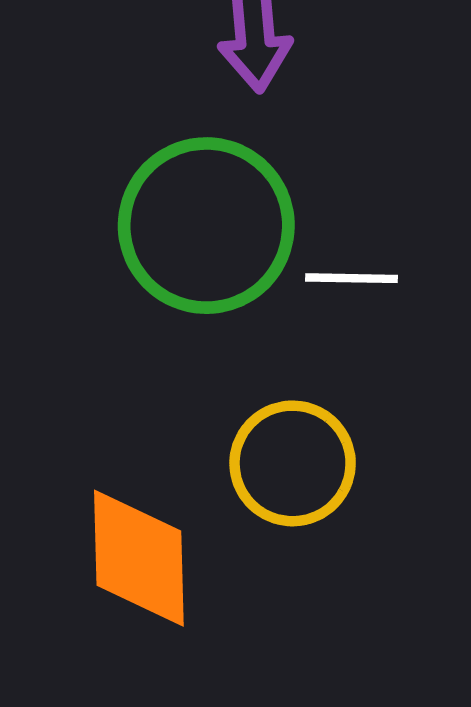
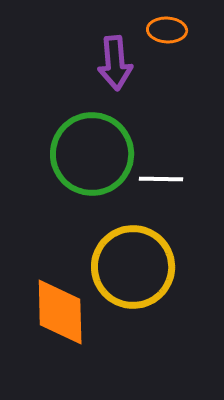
yellow circle: (293, 463) -> (133, 267), size x1.4

